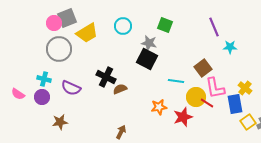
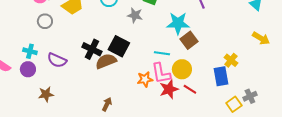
cyan star: (230, 47) -> (178, 23), moved, size x1.6
gray circle: (59, 49) -> (45, 21), size x0.6
black square: (147, 59) -> (119, 46), moved
pink L-shape: (215, 88) -> (161, 73), moved
brown semicircle: (120, 89) -> (106, 61), size x1.5
red line: (207, 103) -> (190, 89), moved
yellow square: (248, 122) -> (234, 104), moved

